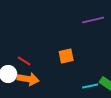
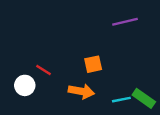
orange arrow: (28, 79) -> (81, 91), moved

